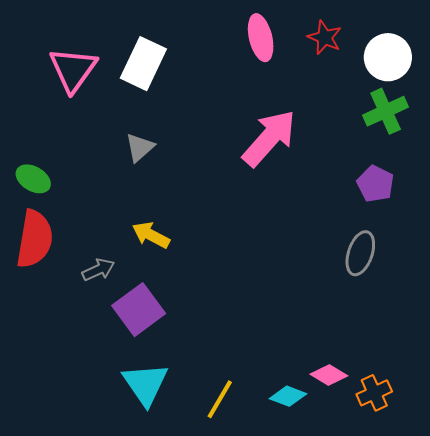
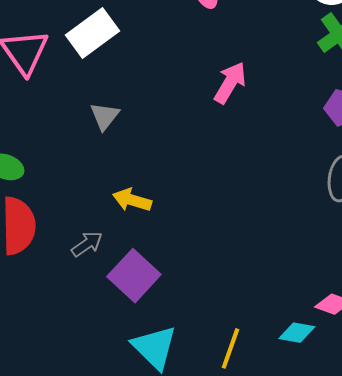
white rectangle: (143, 64) -> (93, 33), turned 39
pink arrow: (269, 138) -> (230, 83), size x0.7

